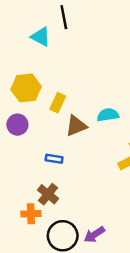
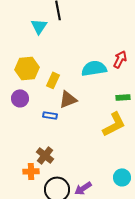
cyan triangle: (41, 37) -> (39, 26), turned 36
cyan semicircle: (108, 115) -> (94, 68), moved, size x1.4
blue rectangle: (54, 159) -> (50, 115), moved

